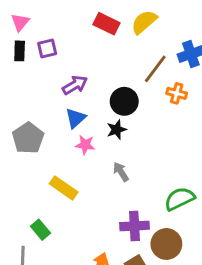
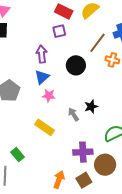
purple square: (47, 49) -> (59, 31), moved
purple arrow: (75, 85) -> (42, 54), turned -66
black star: (117, 130) -> (91, 107), moved
yellow rectangle: (64, 188) -> (45, 127), moved

